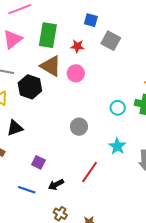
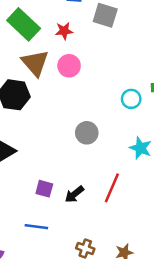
green rectangle: (48, 35) -> (24, 24), turned -45
brown triangle: (51, 66) -> (35, 63), turned 30
black arrow: (56, 185) -> (74, 194), moved

